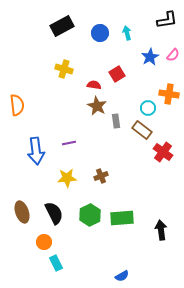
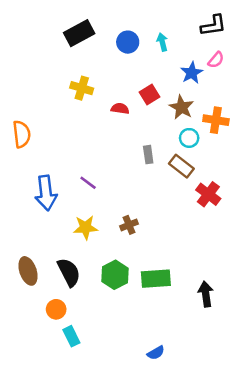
pink semicircle: (173, 55) -> (216, 60), moved
brown star: (97, 106) -> (181, 107), moved
purple line: (69, 143) -> (88, 183), turned 48

